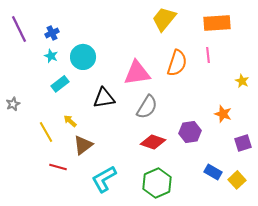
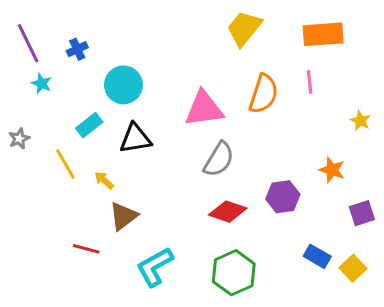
cyan star: (51, 56) -> (42, 83), moved
black triangle: (104, 98) -> (135, 139), moved
gray star: (13, 104) -> (19, 139), moved
yellow line: (46, 132) -> (65, 164), moved

